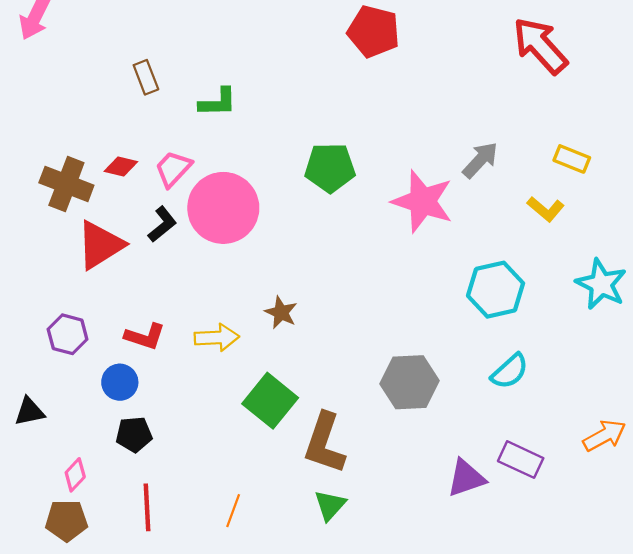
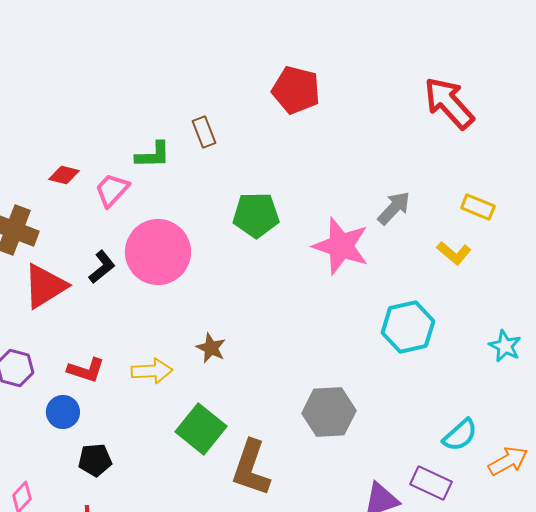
brown rectangle: (146, 77) -> (204, 132), moved
red diamond: (121, 167) -> (64, 175), moved
pink trapezoid: (173, 169) -> (112, 190), moved
cyan star: (601, 284) -> (505, 346), moved, size x0.7
cyan semicircle: (510, 371) -> (460, 435), moved
black pentagon: (134, 434) -> (95, 460), moved

